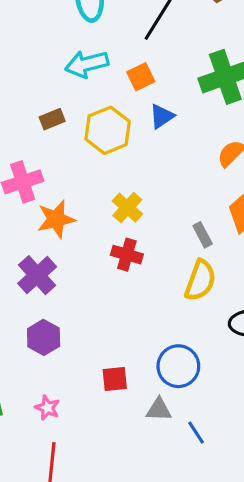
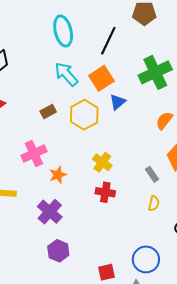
cyan arrow: (87, 64) -> (66, 74), turned 68
orange square: (141, 77) -> (101, 78), size x1.4
orange star: (56, 219) -> (58, 175), size x0.7
yellow semicircle: (200, 280) -> (154, 203), size x0.6

